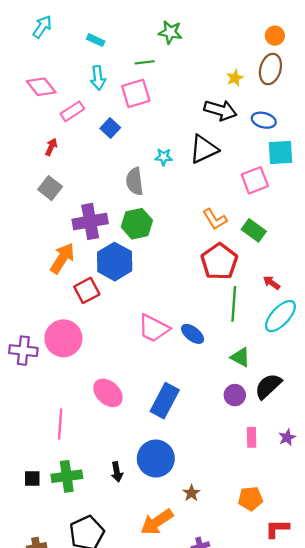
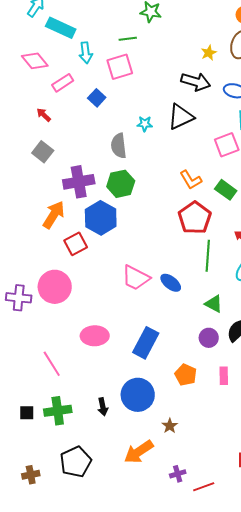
cyan rectangle: (96, 40) -> (61, 28), moved, size x1.8
red arrow: (51, 147) -> (44, 115), turned -70
pink ellipse: (108, 393) -> (95, 336), turned -44
pink line: (60, 424) -> (52, 364), turned -36
orange pentagon: (250, 499) -> (186, 375), moved, turned 30

